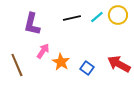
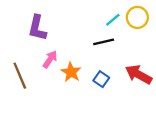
black line: (72, 18) -> (104, 42), moved

